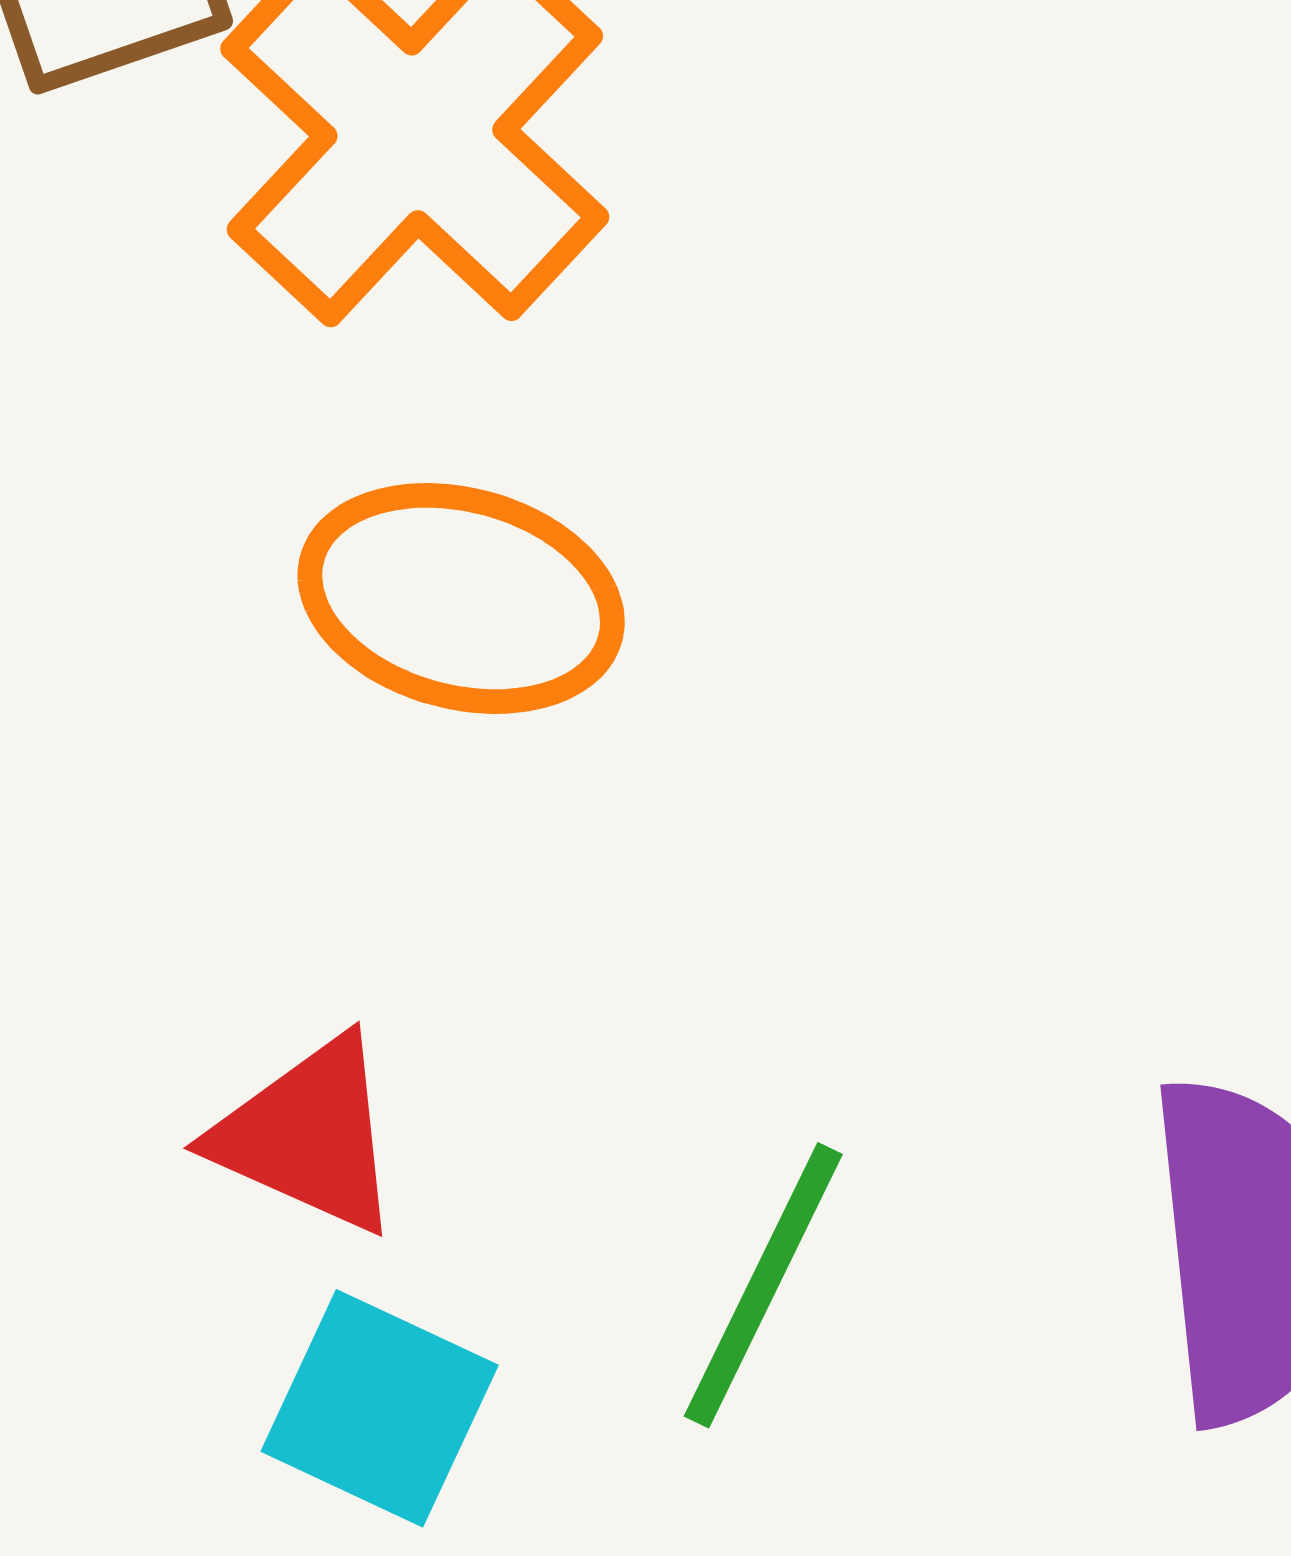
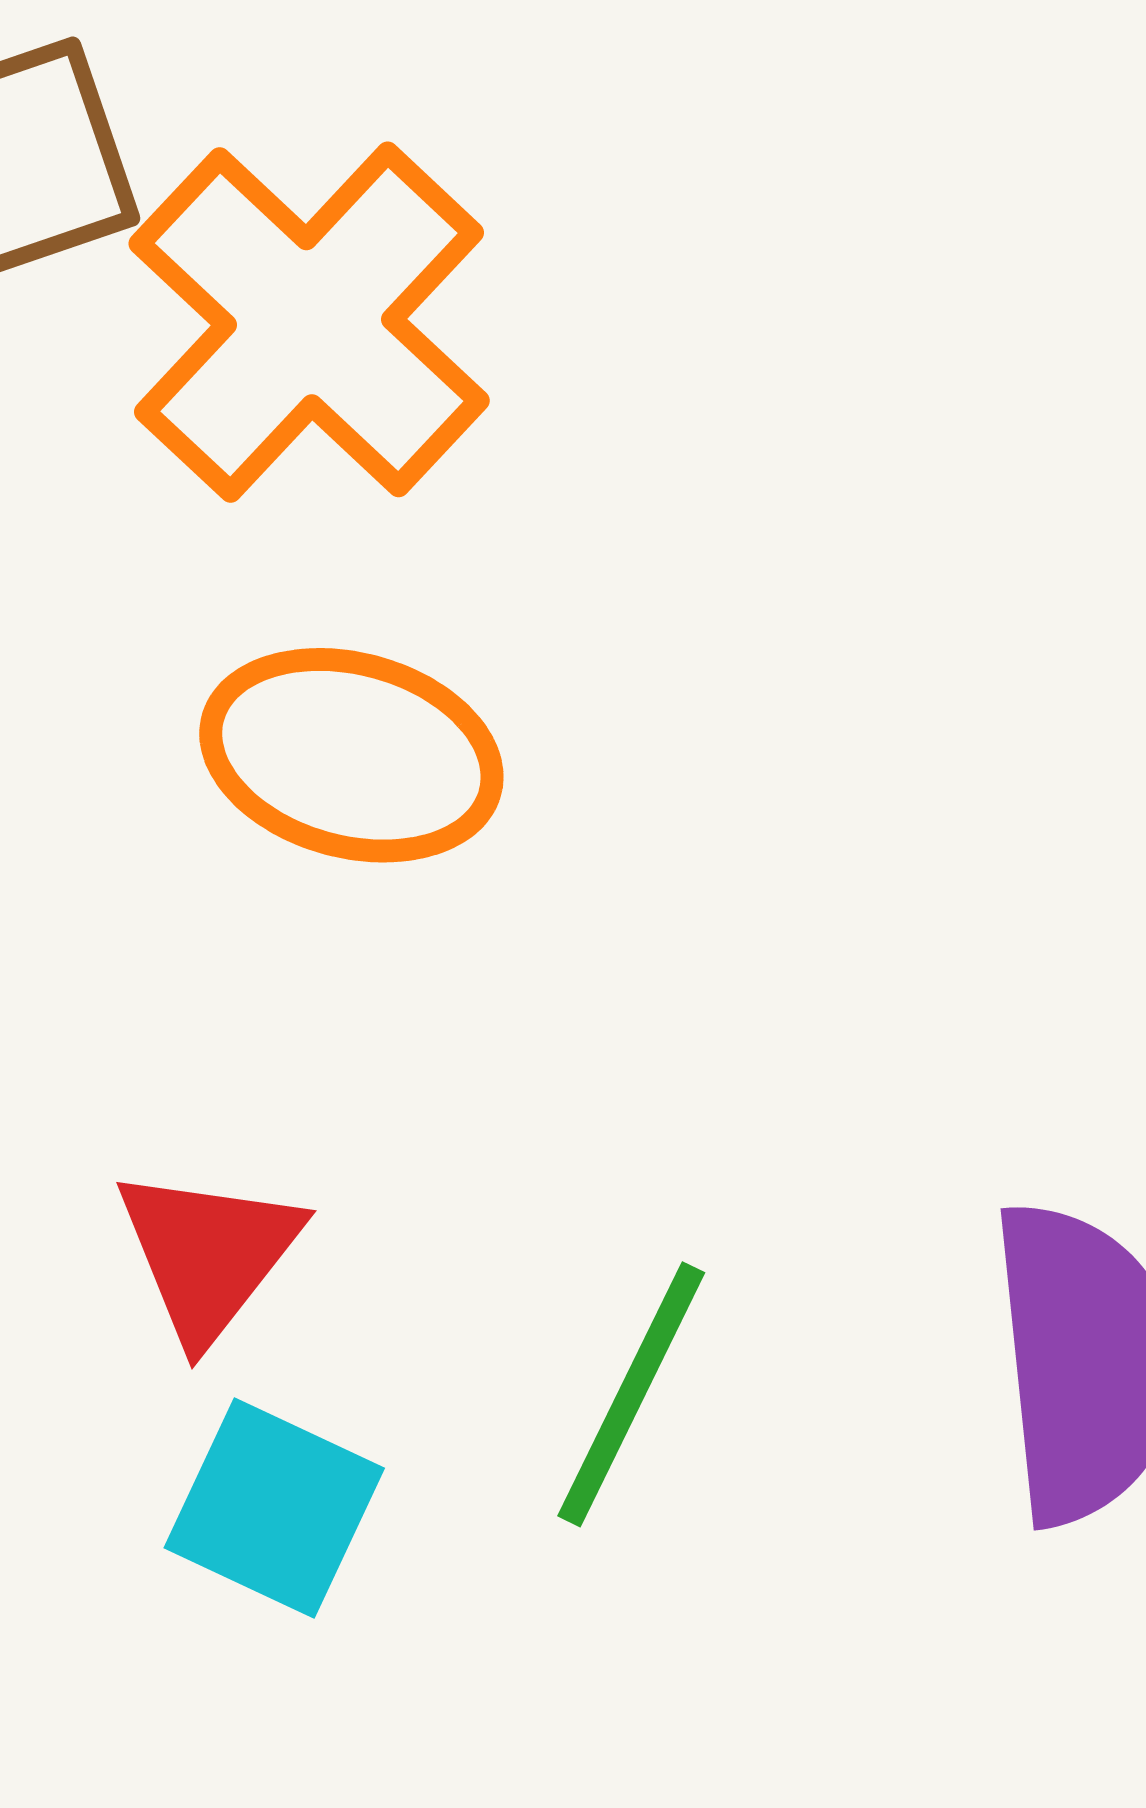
red triangle: (308, 1135) -> (208, 1254), turned 44

